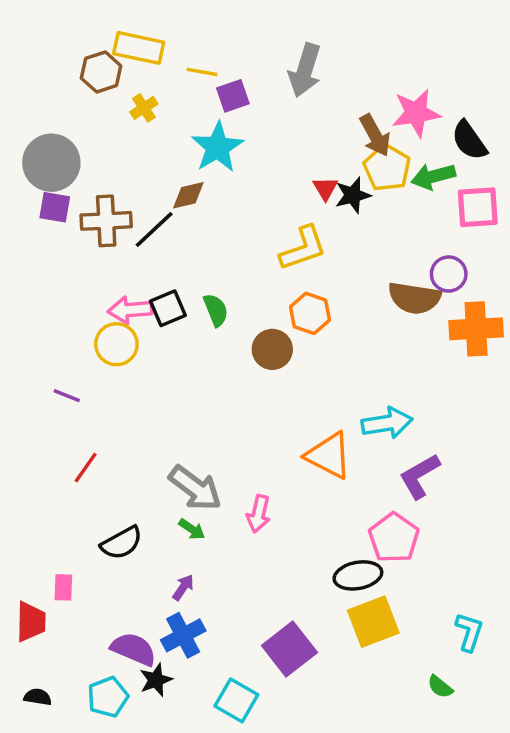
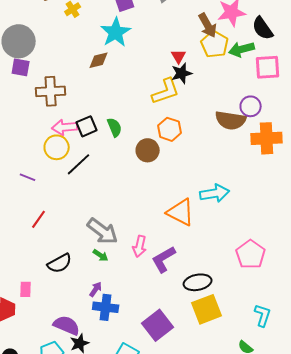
black star: (353, 195) -> (182, 73), moved
brown cross: (106, 221) -> (51, 91), moved
black line: (154, 229) -> (79, 164), moved
purple L-shape: (420, 476) -> (164, 259), moved
pink pentagon: (394, 538) -> (251, 254), moved
blue cross: (183, 635) -> (106, 307), moved, turned 35

